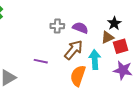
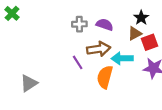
brown arrow: (74, 50) -> (99, 49), turned 45
cyan arrow: (95, 60) -> (122, 58), turned -84
purple line: (41, 61) -> (78, 62), moved, turned 48

